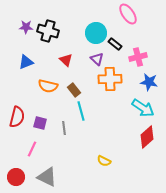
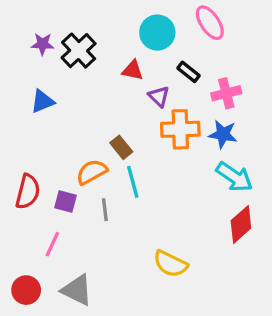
black cross: (48, 31) -> (79, 51), turned 30
cyan circle: (96, 33) -> (157, 33), moved
red triangle: (66, 60) -> (133, 70), moved, turned -32
blue star: (149, 82) -> (223, 134), moved
orange semicircle: (48, 86) -> (92, 172), moved, turned 138
yellow semicircle: (104, 161) -> (170, 264), size x1.5

